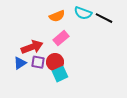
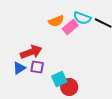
pink rectangle: (61, 38) -> (70, 27), moved
red circle: (55, 62) -> (69, 87), moved

